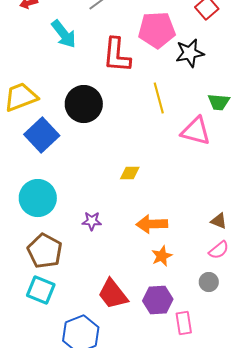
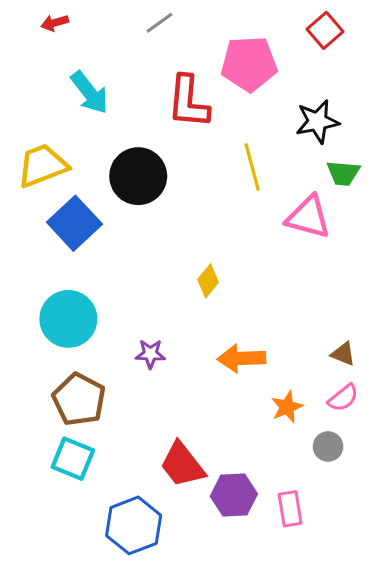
cyan arrow: (64, 34) -> (90, 93), moved
black star: (190, 53) -> (317, 121), moved
yellow diamond: (130, 173) -> (208, 281), turned -50
orange star: (162, 256) -> (287, 407), moved
purple hexagon: (158, 300) -> (234, 495), moved

